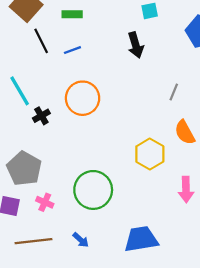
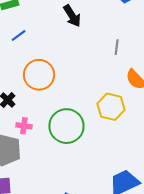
green circle: (93, 190) -> (66, 126), moved
pink cross: (45, 202) -> (24, 126), moved

